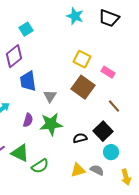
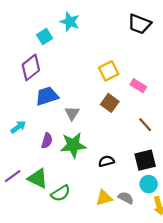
cyan star: (75, 16) -> (70, 22), moved
yellow square: (82, 59) -> (109, 71), turned 36
blue trapezoid: (28, 81) -> (47, 96), turned 80
brown square: (83, 87) -> (110, 103), size x0.7
black square: (103, 131) -> (145, 160), moved, turned 30
cyan circle: (111, 152) -> (149, 184), moved

